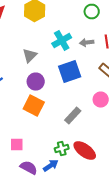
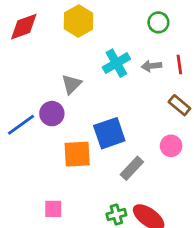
blue square: (70, 72) -> (109, 133), moved
purple circle: (36, 82) -> (52, 114), moved
orange square: (34, 106) -> (77, 154), turned -30

